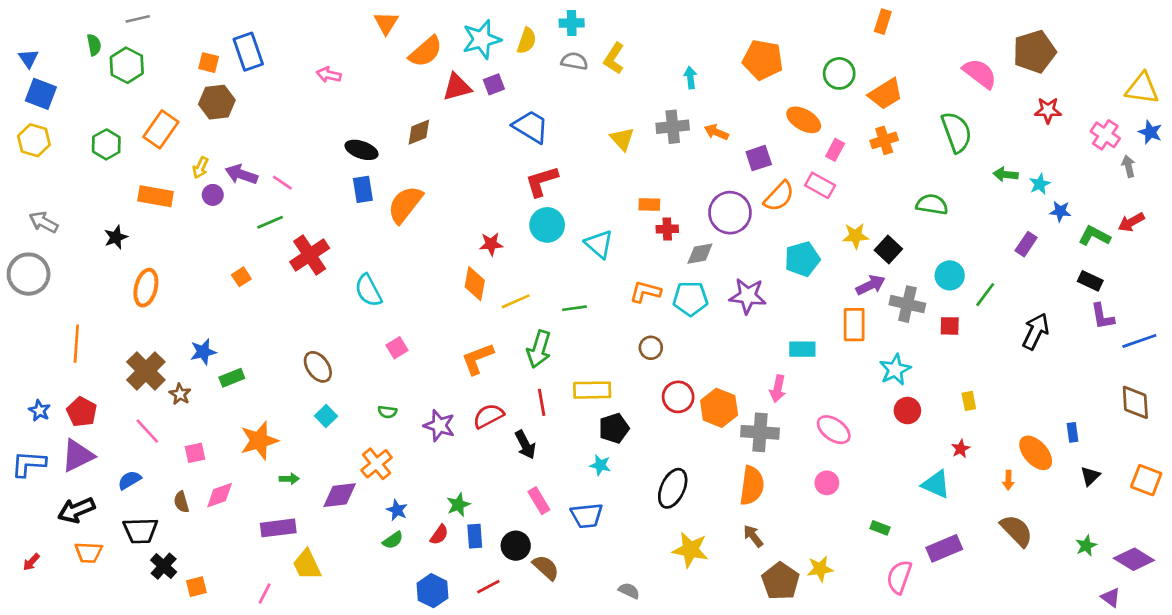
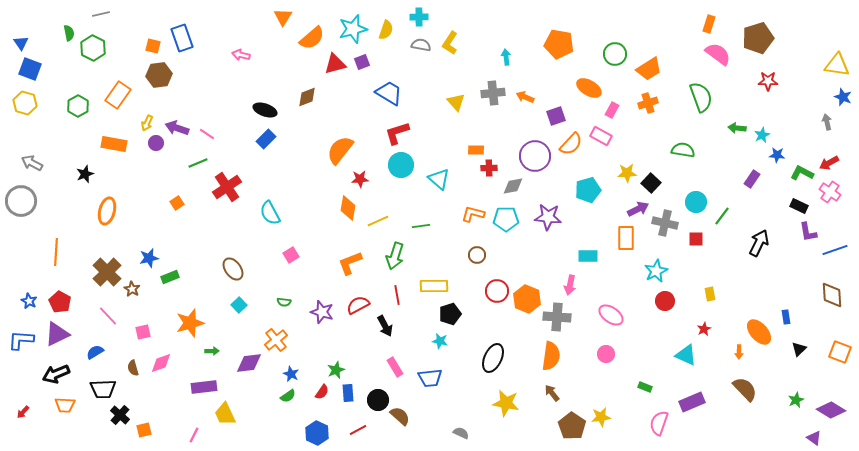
orange rectangle: (883, 22) -> (709, 24), moved
pink cross: (1105, 135) -> (830, 192), moved
blue rectangle: (363, 189) -> (266, 139), turned 54
orange semicircle: (405, 204) -> (340, 150), moved

